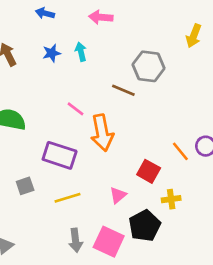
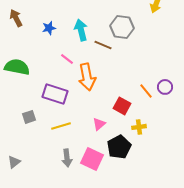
cyan arrow: (81, 52) -> (81, 30), moved, size x1.5
blue star: (52, 53) -> (49, 28), moved

